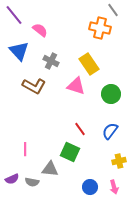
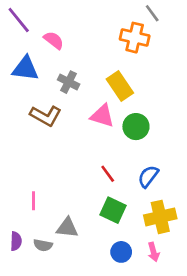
blue triangle: (19, 51) -> (25, 69), turned -40
green circle: (111, 94) -> (136, 127), moved
green square: (70, 152) -> (113, 210), moved
yellow cross: (119, 161) -> (160, 217), size x1.6
purple semicircle: (12, 179) -> (16, 241), turned -64

